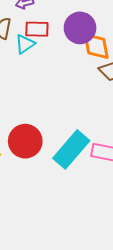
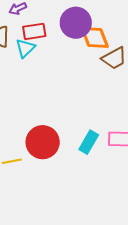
cyan rectangle: (71, 149) -> (89, 142), size x0.6

